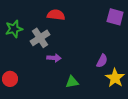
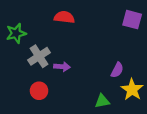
gray cross: (40, 38) -> (39, 56), moved
red circle: (10, 79) -> (39, 91), moved
green triangle: (72, 82) -> (102, 101), moved

